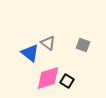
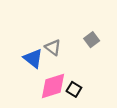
gray square: (83, 45) -> (92, 40), moved, turned 32

